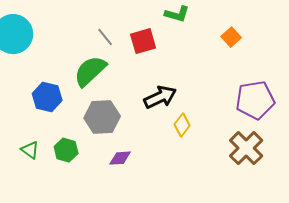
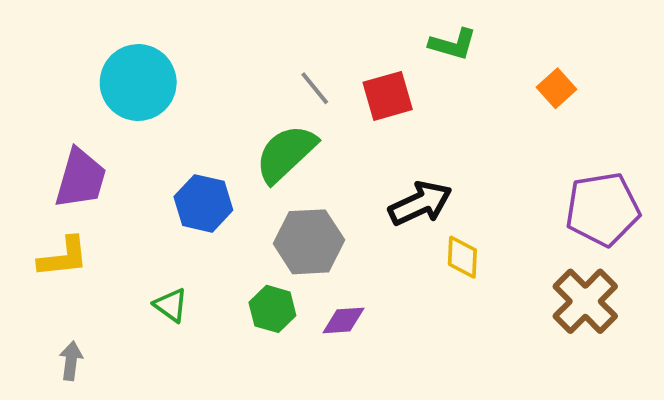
yellow diamond: (182, 125) -> (462, 257), turned -35
green hexagon: (66, 150) -> (272, 309), moved

